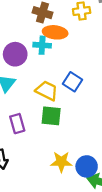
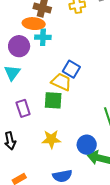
orange ellipse: (55, 32) -> (34, 24), moved
yellow trapezoid: (47, 91) -> (61, 82), moved
yellow star: (61, 162) -> (51, 139), moved

